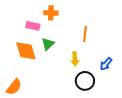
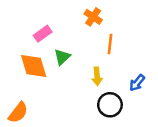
orange cross: (51, 13) -> (93, 17), moved, turned 32
pink rectangle: (33, 26) -> (43, 34), turned -48

